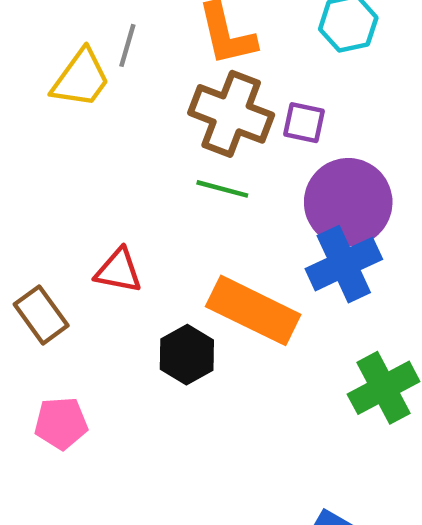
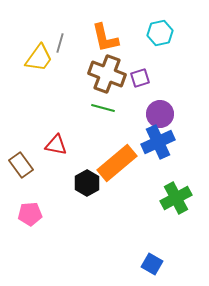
purple square: (304, 123) -> (140, 78), turned -30
purple circle: (348, 202) -> (160, 114), size x0.7
orange rectangle: (253, 310) -> (117, 163), turned -66

